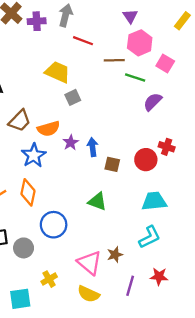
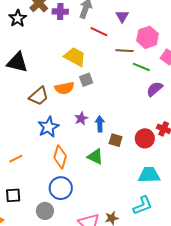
purple triangle: (130, 16) -> (122, 16), moved
orange semicircle: (49, 129) -> (64, 88), moved
orange diamond: (28, 192) -> (60, 157), moved
green triangle: (97, 201) -> (95, 157), moved
gray circle: (24, 248) -> (45, 211), moved

